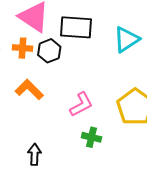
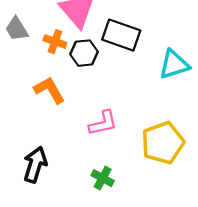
green cross: (91, 137) -> (103, 178), moved
black arrow: (34, 154) -> (35, 165), size x1.4

